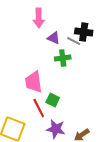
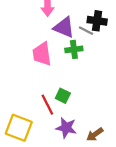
purple triangle: (54, 38) -> (64, 27), size x1.5
pink trapezoid: (34, 82) -> (42, 54), moved

